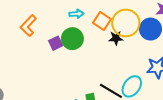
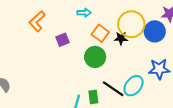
orange square: (102, 21) -> (100, 33), moved
green circle: (72, 39) -> (95, 57), moved

